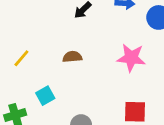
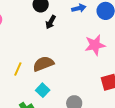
brown semicircle: (72, 57) -> (43, 64), moved, size x1.5

